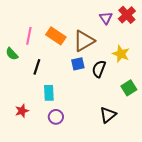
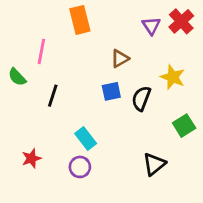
orange rectangle: (56, 36) -> (80, 20), moved, turned 42
brown triangle: (84, 41) -> (120, 59), size x0.6
cyan rectangle: (49, 93) -> (86, 138), moved, turned -35

